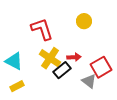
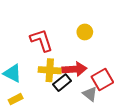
red arrow: (74, 57) -> (74, 69), size x1.6
yellow cross: (50, 58) -> (50, 70), turned -30

